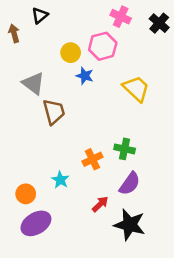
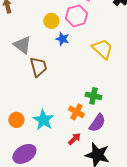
orange cross: (92, 159) -> (76, 112), moved, turned -35
cyan star: (60, 180) -> (43, 120), size x1.5
orange circle: (26, 194) -> (16, 120), moved

